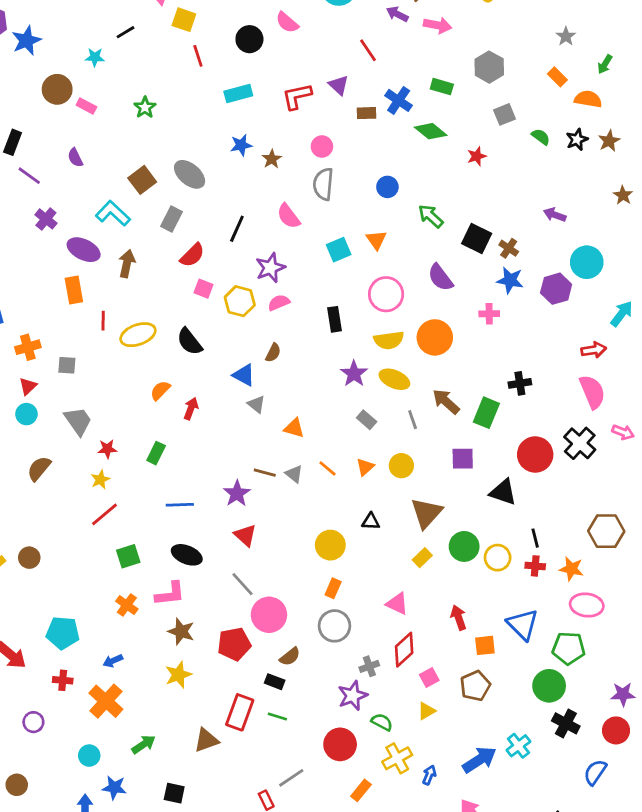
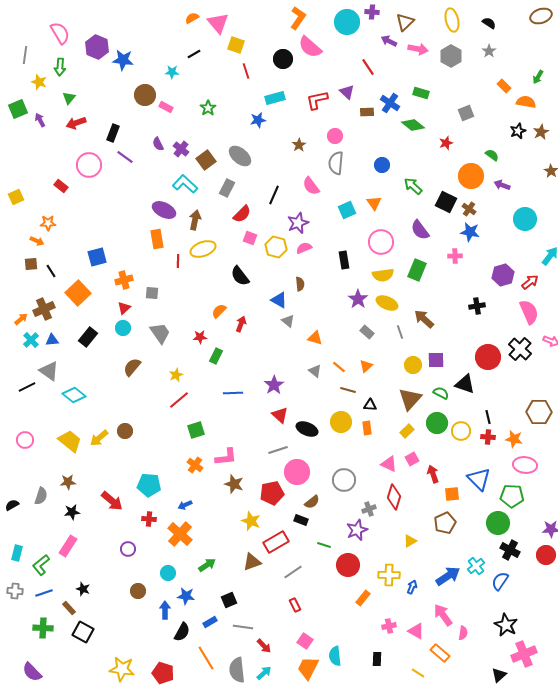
pink semicircle: (287, 22) -> (310, 47), size x1.4
gray star: (566, 36) -> (489, 51), moved
blue star: (26, 41) -> (123, 60), turned 30
gray hexagon: (489, 67) -> (451, 56), moved
green semicircle: (541, 137) -> (492, 155), moved
blue star: (241, 145) -> (258, 120), moved
purple cross: (46, 219) -> (181, 149), moved
purple hexagon: (556, 289) -> (503, 275), moved
yellow ellipse: (138, 335) -> (203, 249), moved
orange circle: (435, 337) -> (471, 176), moved
red arrow: (594, 350) -> (530, 282), turned -30
brown semicircle: (273, 353) -> (300, 284), turned -32
green rectangle: (486, 413) -> (417, 270), moved
red star: (107, 449) -> (200, 337), moved
yellow circle: (401, 466) -> (413, 365), moved
brown line: (265, 473) -> (348, 390), moved
black ellipse: (187, 555) -> (307, 429), moved
gray line: (242, 584) -> (278, 450), turned -66
orange rectangle: (333, 588) -> (367, 428), moved, turned -32
red diamond: (404, 650) -> (394, 497), turned -30
yellow star: (178, 675) -> (251, 521), moved, turned -30
pink square: (429, 677) -> (412, 459), moved
red rectangle: (240, 712) -> (276, 542), turned 40
green line: (277, 717) -> (324, 545), moved
green semicircle: (382, 722) -> (441, 393), moved
yellow cross: (397, 758) -> (389, 575), turned 30
blue semicircle: (595, 772) -> (500, 581), moved
gray line: (291, 778) -> (293, 572), moved
brown circle: (17, 785) -> (138, 591), moved
black square: (174, 793) -> (229, 600), turned -35

